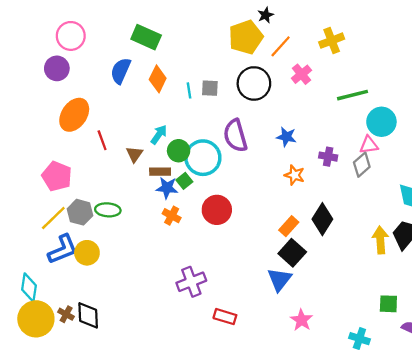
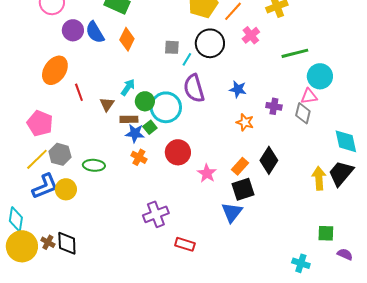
purple circle: (57, 68) -> (73, 30), moved
blue semicircle: (121, 71) -> (95, 32), turned -55
cyan line: (189, 90) -> (187, 59), moved, turned 40
gray diamond: (362, 165) -> (303, 113), turned -35
green ellipse: (108, 210) -> (94, 165), moved
black square: (292, 253) -> (243, 189), turned 30
pink star: (301, 320) -> (207, 173), moved

